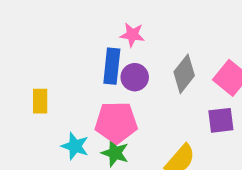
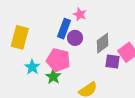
yellow rectangle: (40, 101) -> (20, 37), size x1.6
purple square: (221, 120) -> (112, 61), moved

